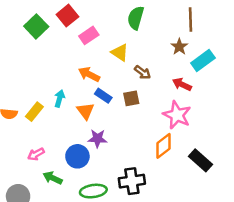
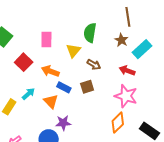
red square: (67, 16) -> (24, 62), moved
green semicircle: (136, 18) -> (90, 33), moved
pink rectangle: (89, 35) -> (46, 39), turned -49
yellow triangle: (120, 53) -> (73, 50), turned 42
cyan arrow: (59, 99) -> (28, 94), turned 40

